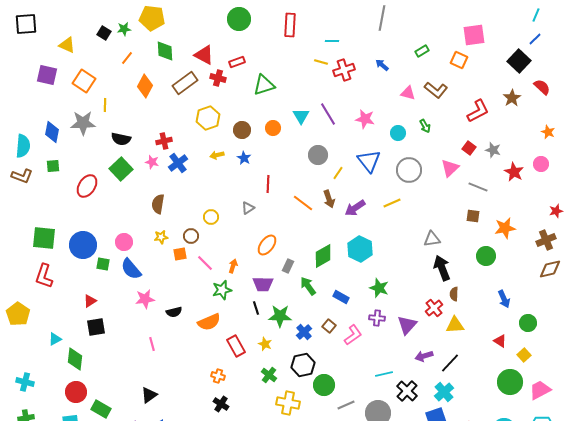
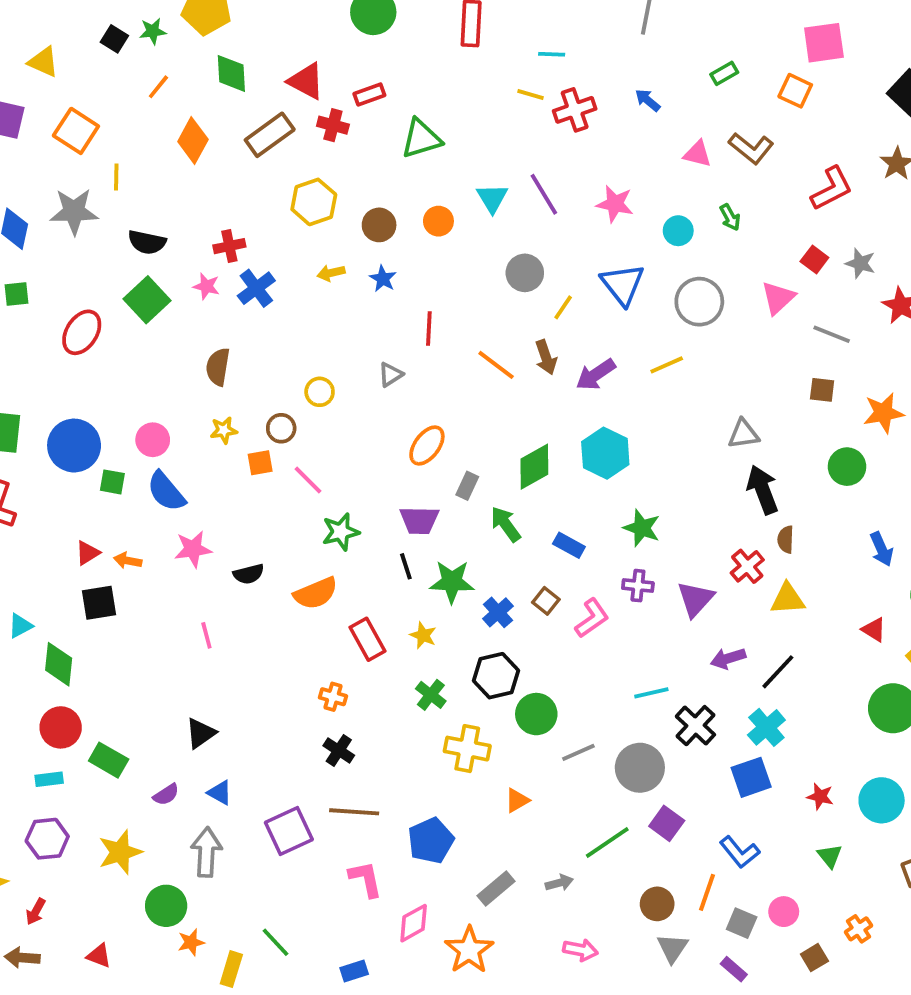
orange arrow: (233, 266) -> (128, 561), moved, turned -96

